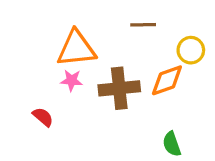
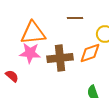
pink star: (72, 80) -> (30, 53), size x1.5

